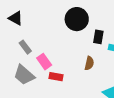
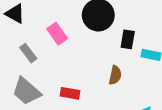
pink rectangle: (44, 62) -> (57, 34), moved

